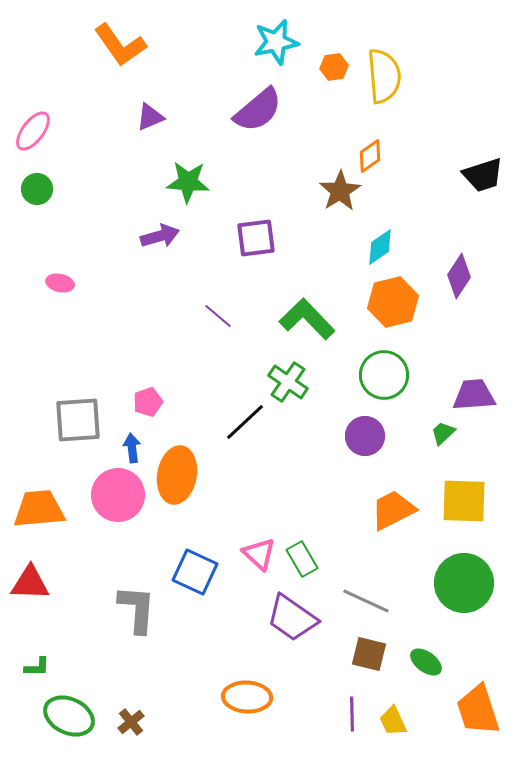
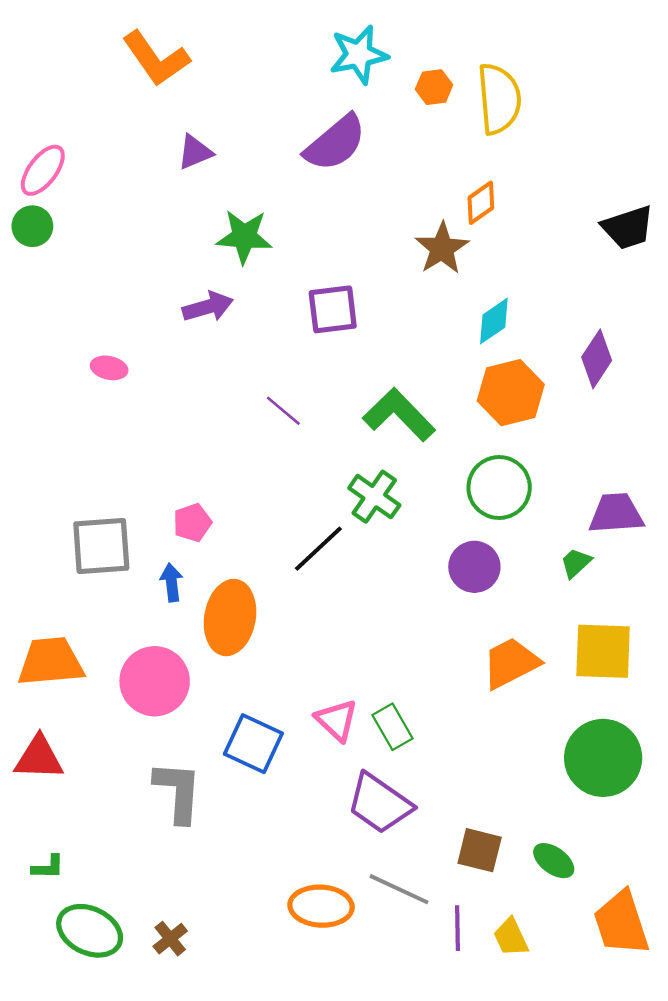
green circle: (37, 189) -> (32, 226), moved
pink ellipse: (60, 283) -> (109, 368), moved
pink circle: (118, 495) -> (155, 681), moved
gray line: (366, 601) -> (399, 889), moved

